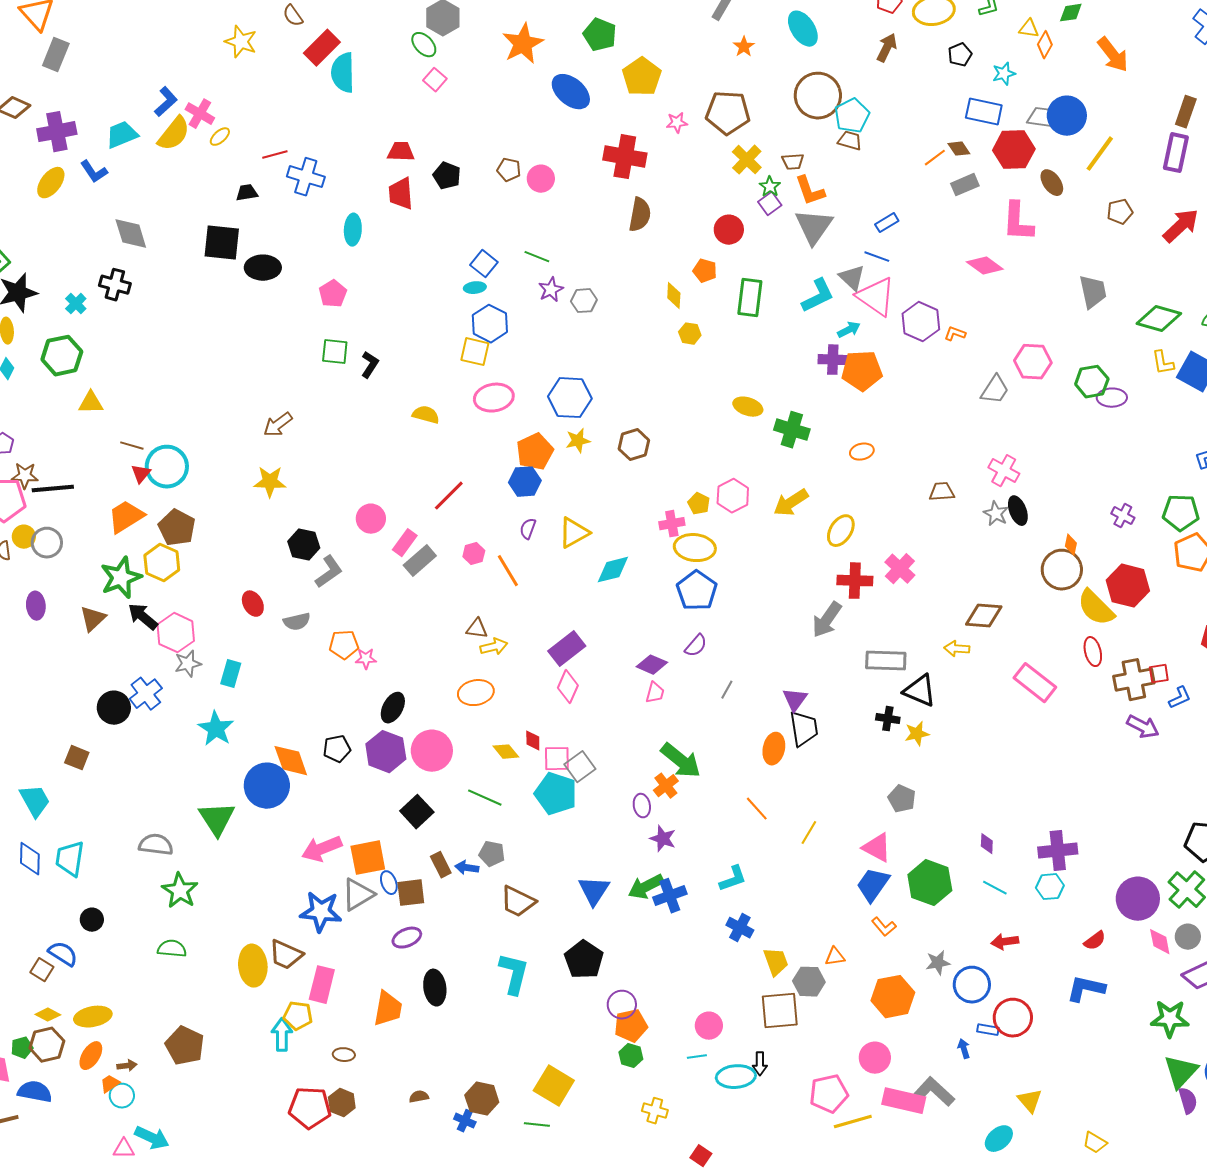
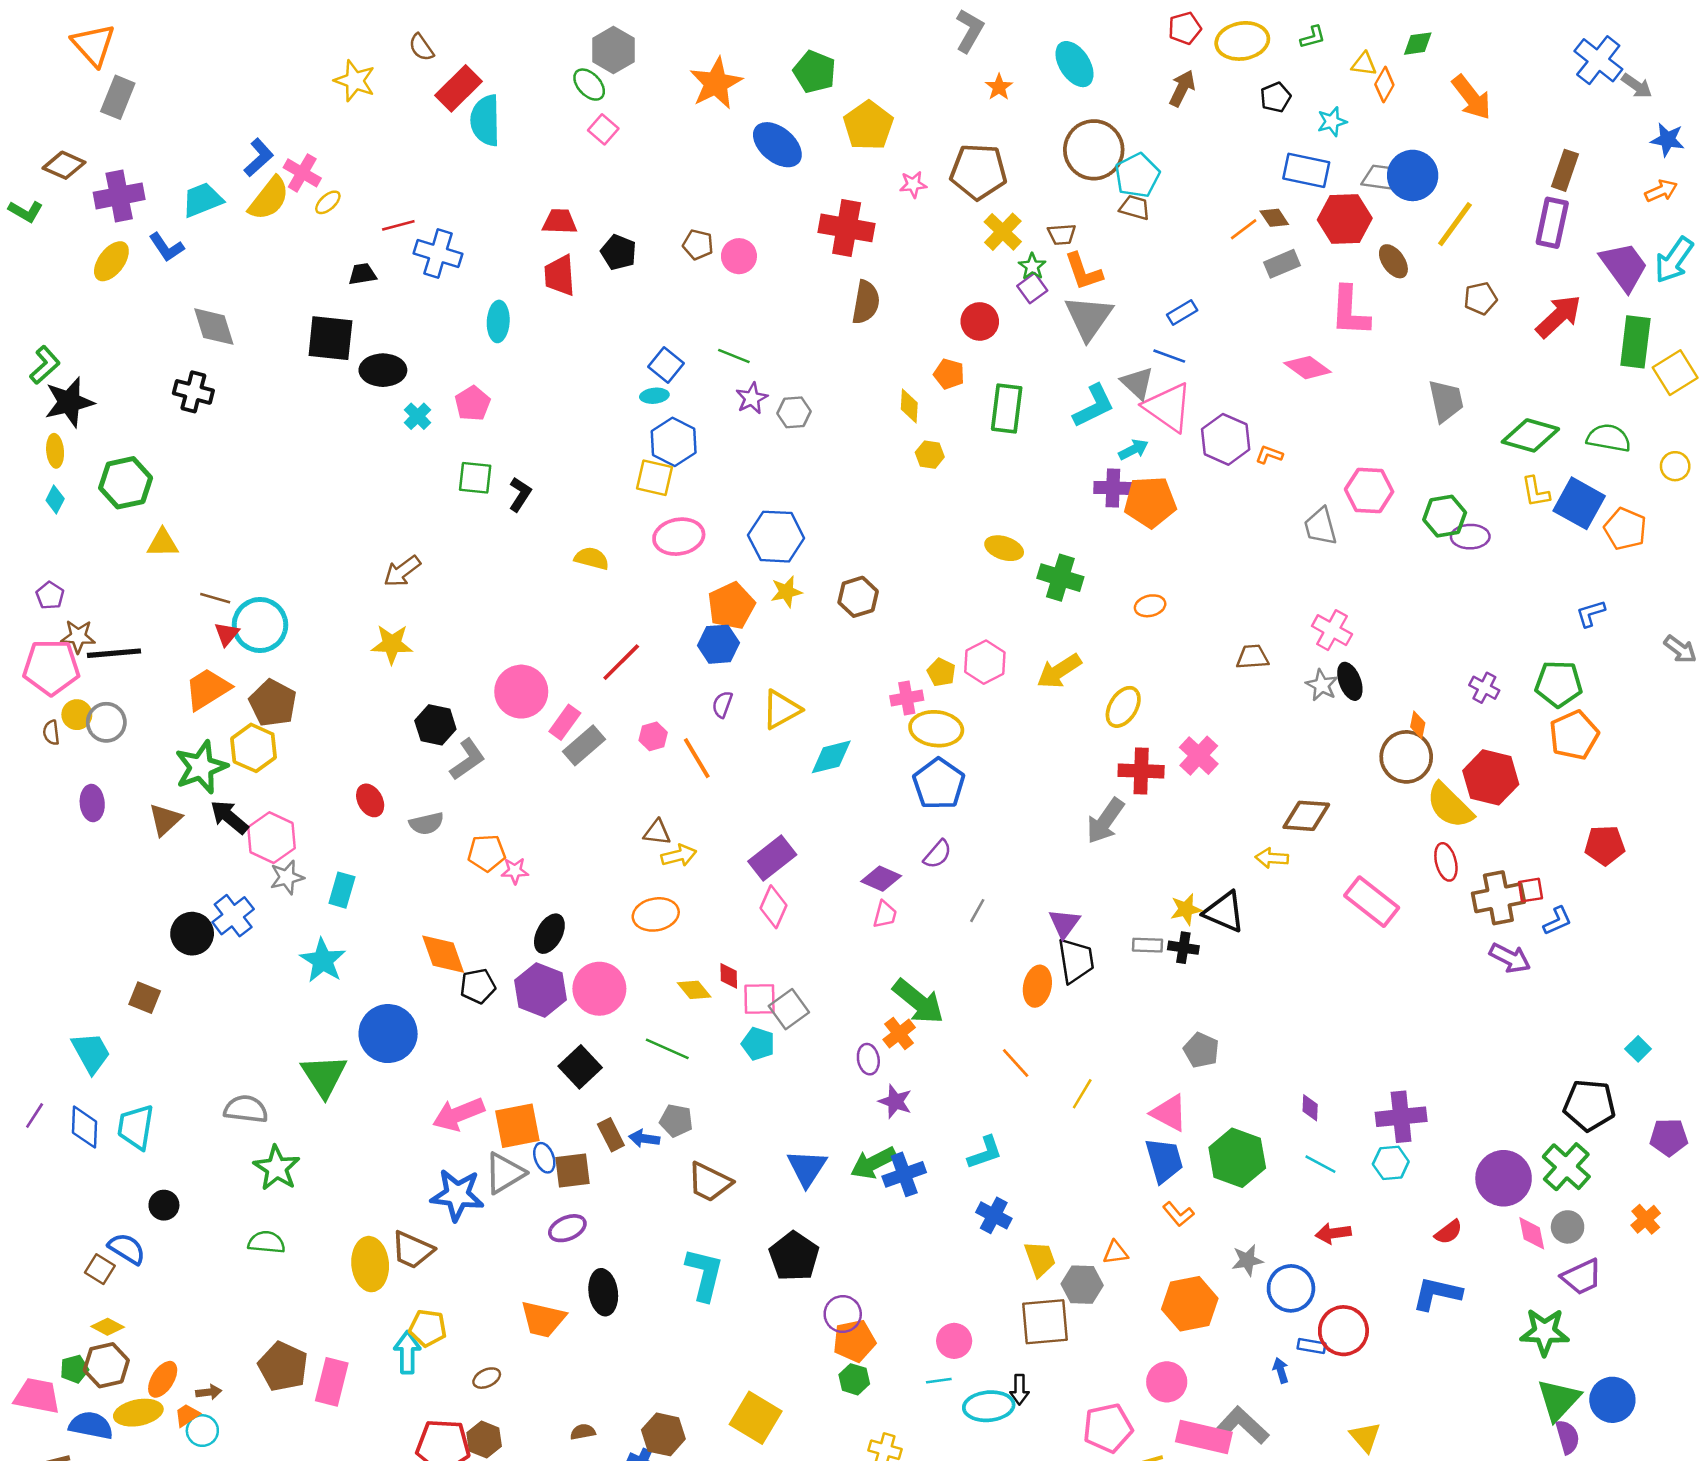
cyan cross: (76, 304) -> (418, 416), moved
gray trapezoid: (995, 390) -> (1320, 526), turned 132
pink circle: (371, 519) -> (521, 692), size x1.4
gray rectangle: (886, 661) -> (1148, 945), moved, size x0.6
yellow star: (917, 734) -> (1186, 909), moved
orange diamond: (291, 761) -> (443, 954), moved
cyan pentagon: (556, 794) -> (758, 1044), size x0.6
blue trapezoid: (873, 885) -> (1164, 1160), turned 129
pink rectangle: (322, 985) -> (332, 1382), moved
orange trapezoid: (388, 1009) -> (543, 1319), turned 93
yellow ellipse: (93, 1017) -> (138, 1413), moved
brown ellipse: (344, 1055) -> (487, 1378), turned -30

